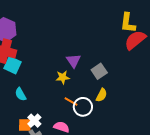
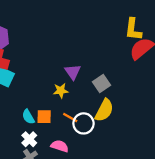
cyan semicircle: (21, 94) -> (28, 117), moved
yellow semicircle: (101, 95) -> (104, 110), size x1.5
orange square: (25, 125) -> (44, 117), moved

